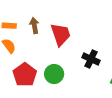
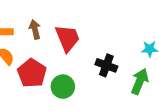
red pentagon: (25, 75) -> (32, 73), moved

